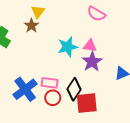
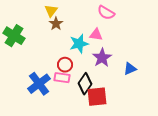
brown star: (31, 26) -> (56, 24), moved
pink triangle: (90, 46) -> (96, 35), moved
red circle: (53, 98) -> (65, 65), moved

